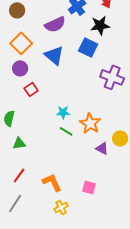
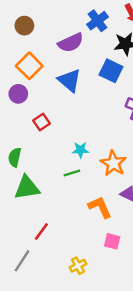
purple circle: (20, 68) -> (18, 94), moved
green line: (66, 131) -> (72, 173), moved, turned -48
green triangle: (19, 143) -> (27, 188), size x1.6
red line: (19, 175) -> (41, 232), moved
orange L-shape: (52, 182) -> (100, 207), moved

